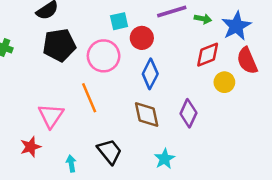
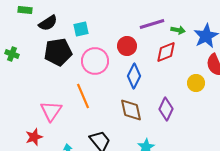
cyan square: (119, 21) -> (81, 29), moved
red diamond: (208, 55) -> (166, 52), moved

